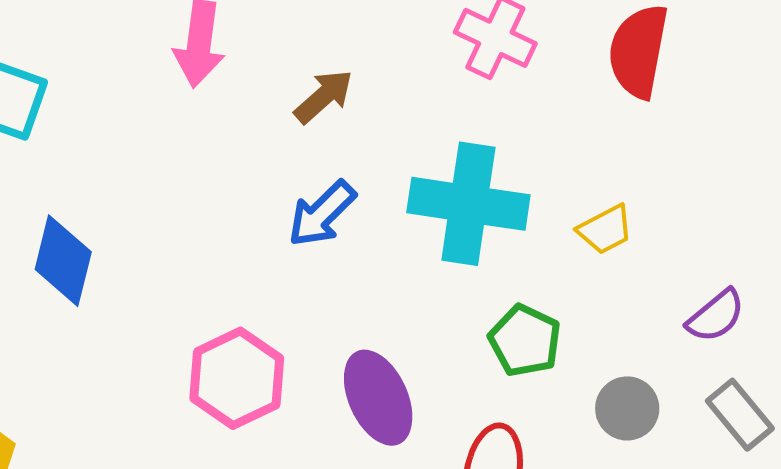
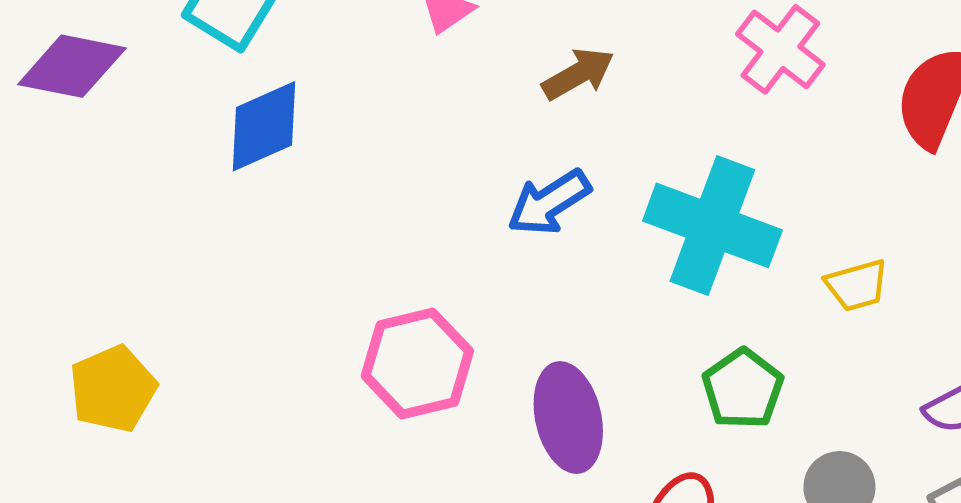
blue diamond: (63, 261) -> (264, 126), moved, turned 40

